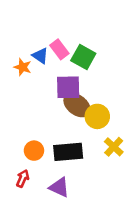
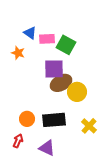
pink rectangle: (59, 49) -> (47, 39), turned -56
blue triangle: (40, 56) -> (30, 33), moved
brown ellipse: (77, 105) -> (61, 83), turned -65
yellow cross: (114, 147) -> (89, 126), moved

